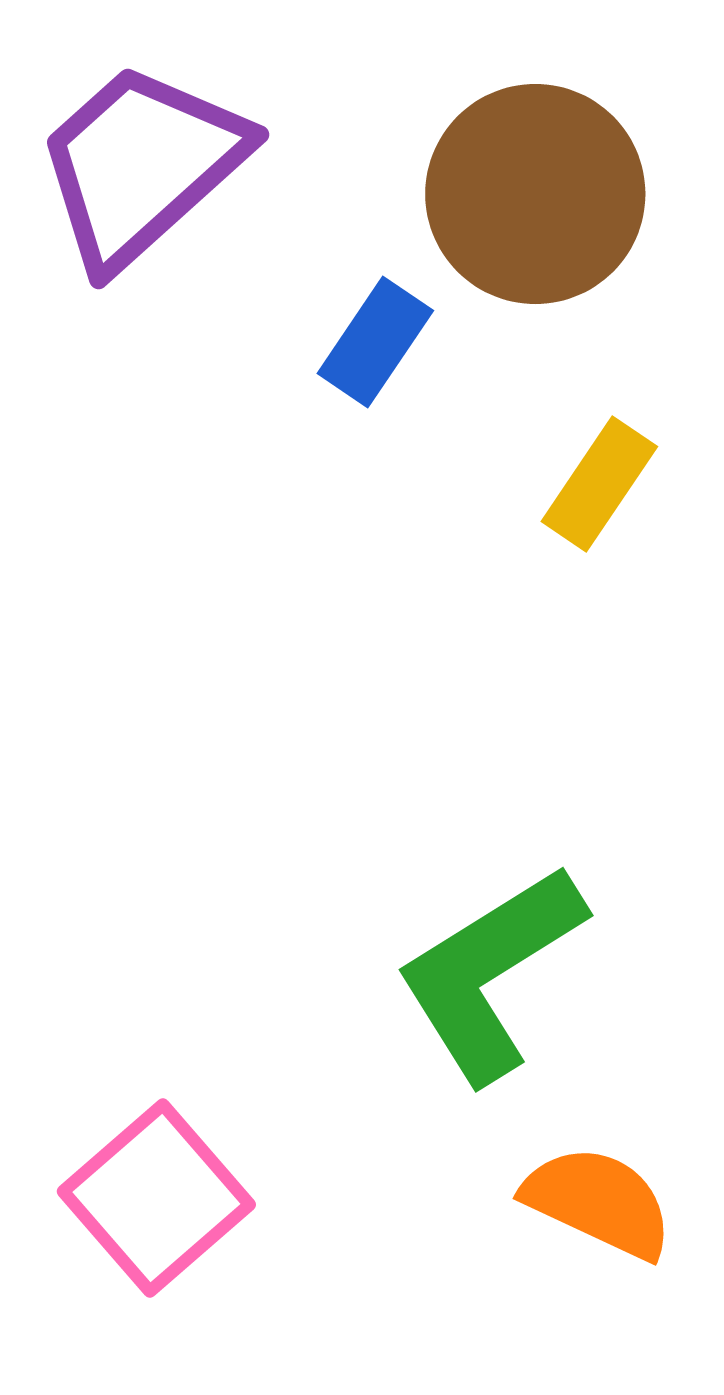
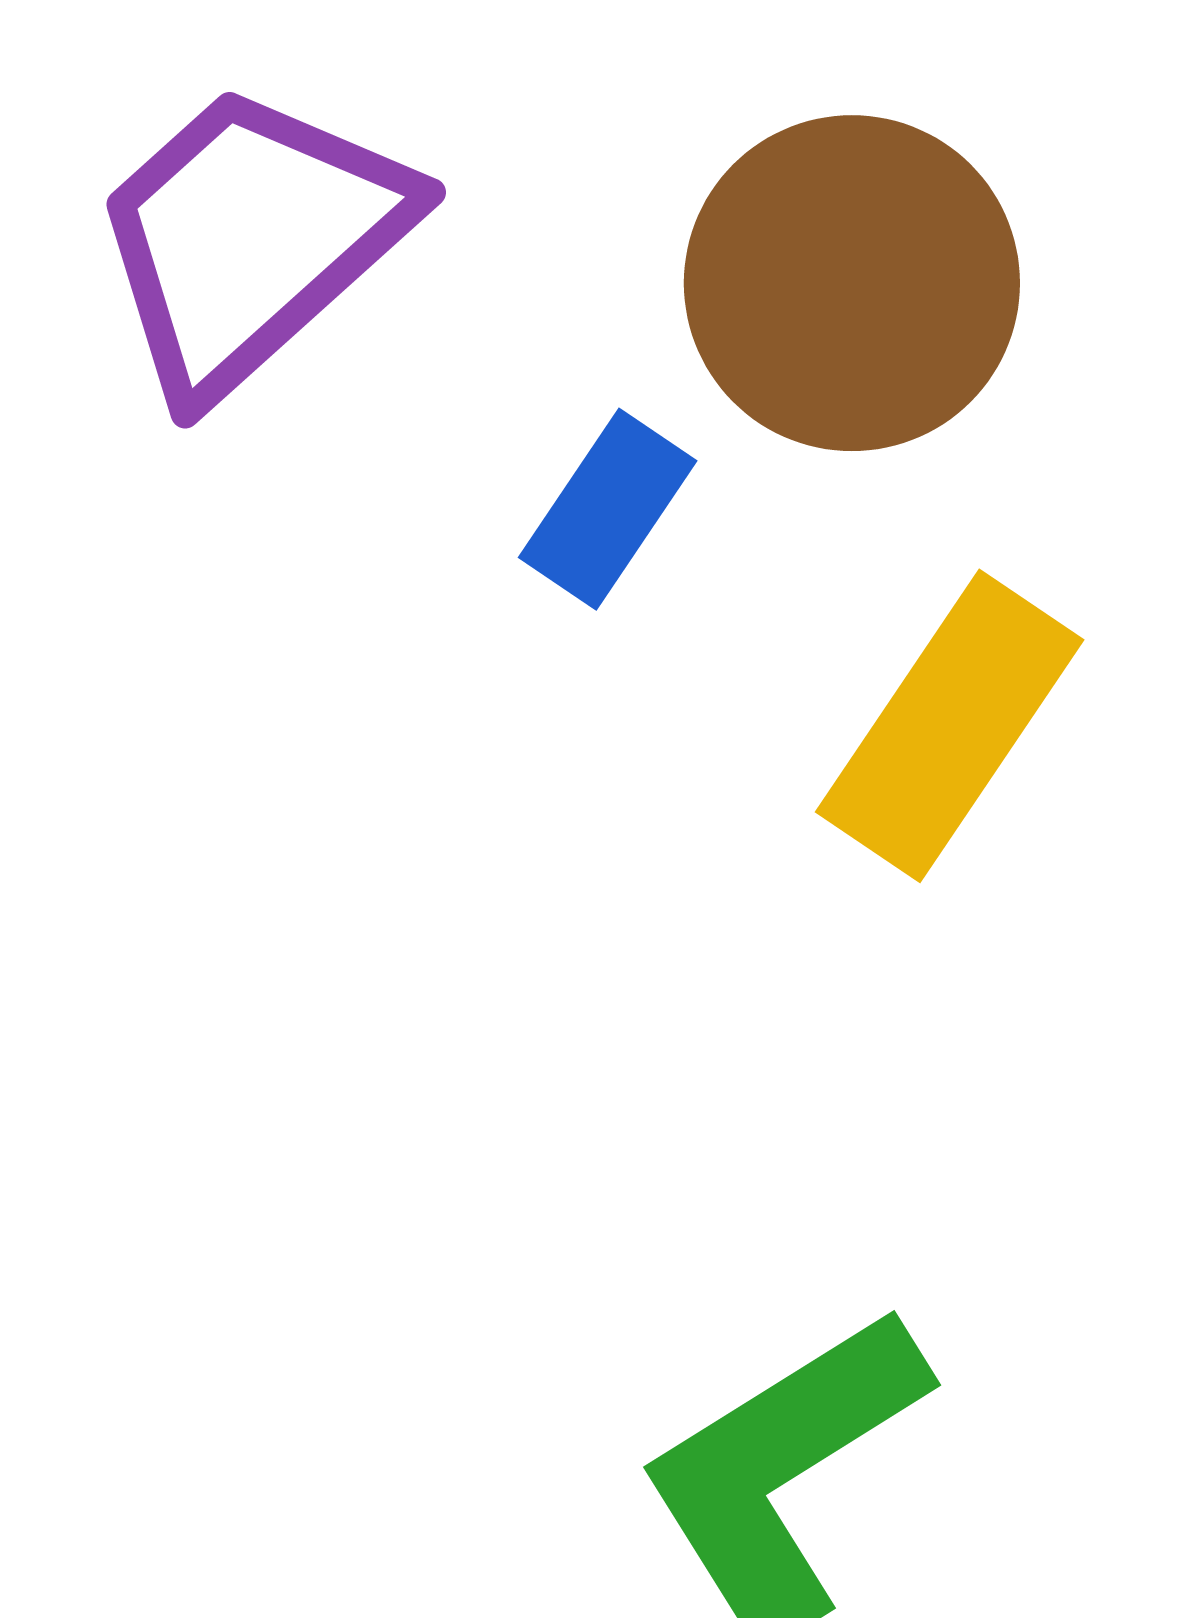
yellow rectangle: (599, 484) -> (950, 726), size x1.5

